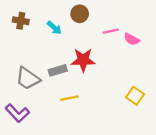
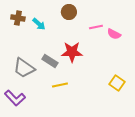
cyan arrow: (54, 28) -> (39, 24), moved
gray rectangle: (58, 70) -> (50, 61), turned 49

